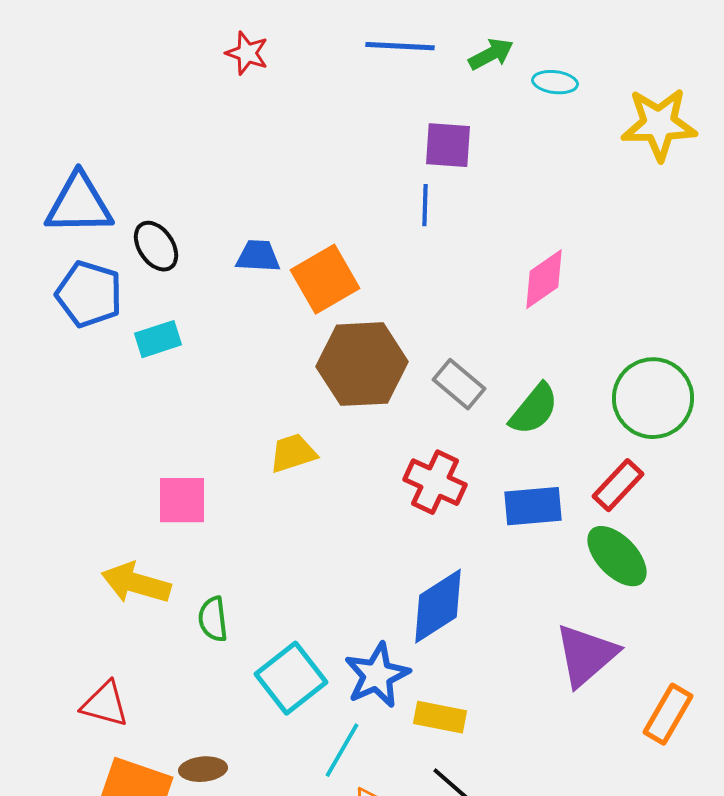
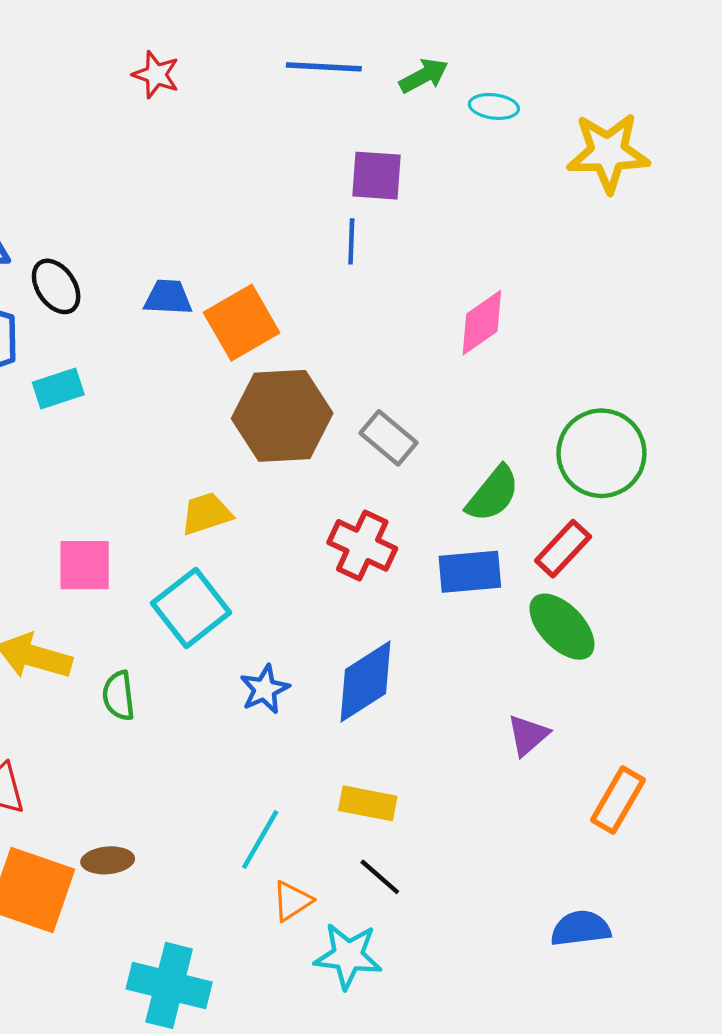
green semicircle: (534, 409) -> (493, 494), moved
purple triangle: (586, 655) -> (528, 735), size x0.6
blue star: (377, 675) -> (265, 689), moved, size x0.7
cyan square: (291, 678) -> (191, 608), moved

